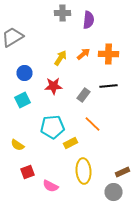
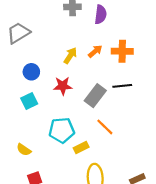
gray rectangle: (84, 95) -> (95, 96), size x1.5

